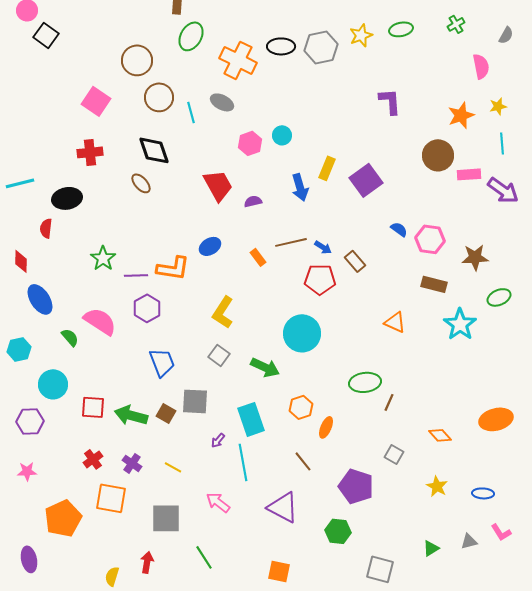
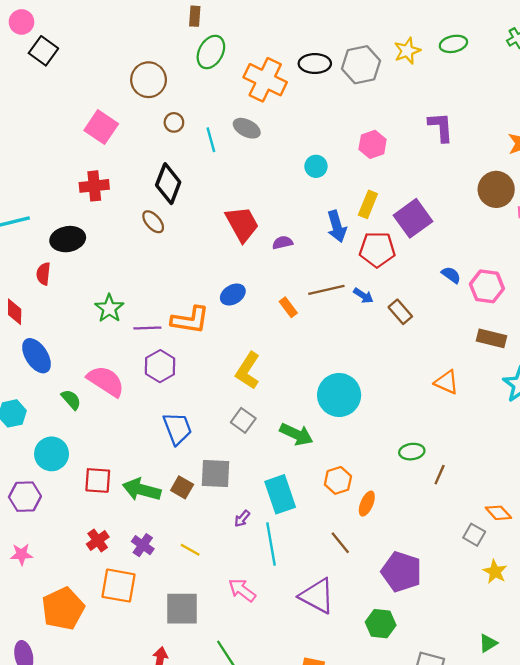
brown circle: (159, 97) -> (174, 122), size x0.6
pink hexagon: (250, 143) -> (373, 144), moved
black diamond: (154, 150) -> (168, 184), turned 40
red pentagon: (320, 279) -> (377, 249), moved
green ellipse: (365, 382) -> (412, 452), size x0.7
gray square: (394, 454) -> (474, 535), moved

